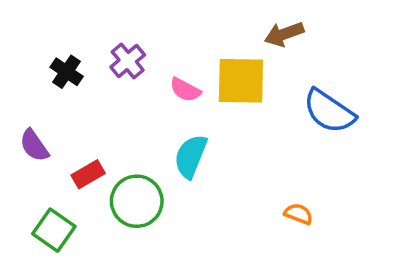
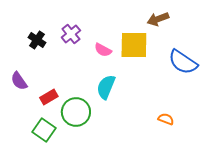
green square: (54, 230) -> (44, 130), moved

